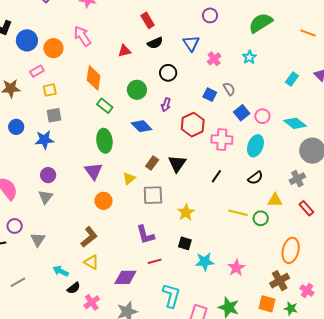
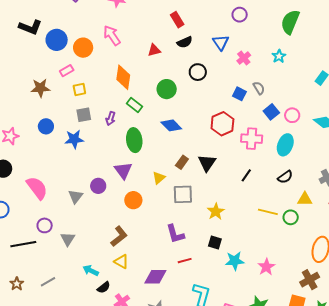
green semicircle: (261, 23) -> (290, 22), turned -35
purple arrow: (166, 105) -> (111, 119), moved
purple circle: (48, 175) -> (98, 186), moved

